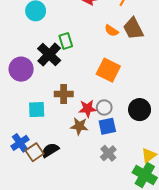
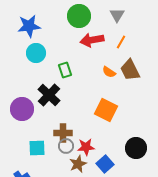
green rectangle: (66, 41) -> (65, 70), moved
gray circle: (104, 108) -> (66, 146), moved
brown star: (79, 126) -> (78, 164), turned -30
blue square: (107, 126) -> (105, 164), turned -30

